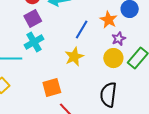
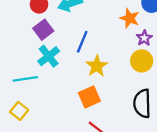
blue line: (82, 29) -> (82, 42), moved
orange square: (52, 87) -> (89, 97), moved

